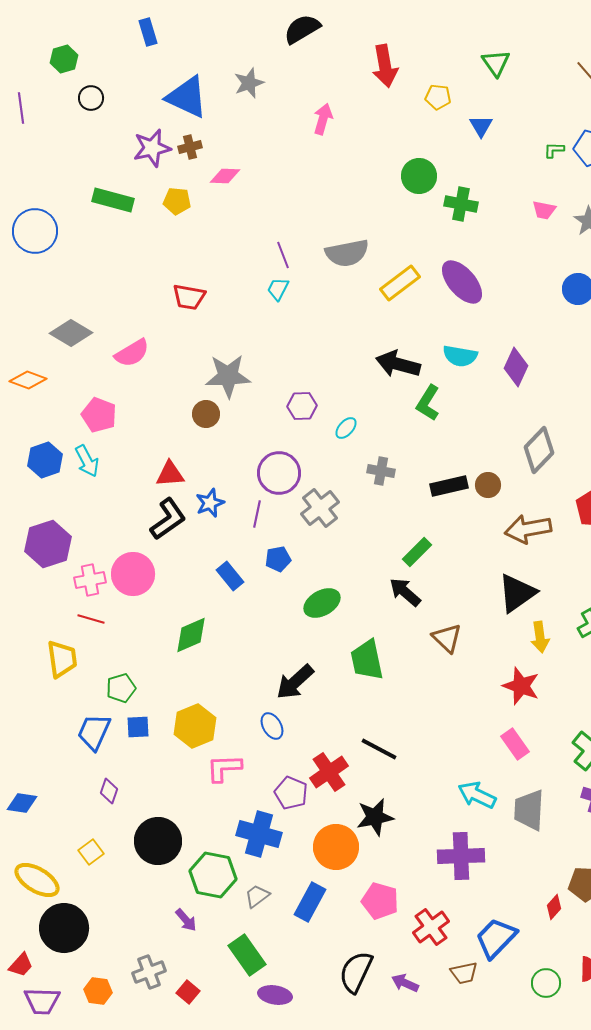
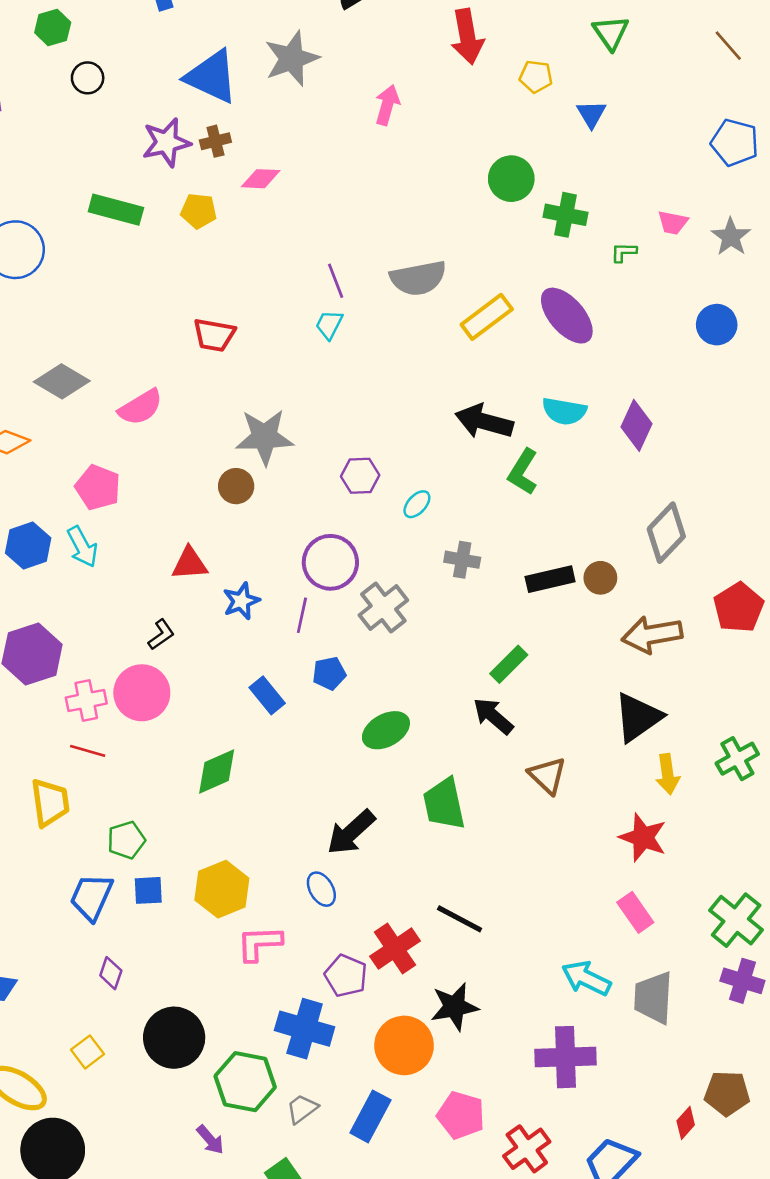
gray star: (249, 83) -> (292, 58), size x1.4
green L-shape: (554, 150) -> (624, 252), moved
black L-shape: (168, 519) -> (161, 635), moved, size x0.6

